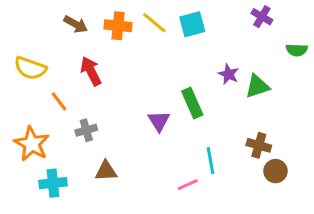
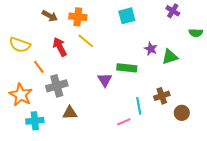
yellow line: (154, 23) -> (86, 41), moved
green rectangle: (192, 103) -> (127, 68), turned -60
gray cross: (86, 130) -> (57, 86), size x1.5
brown cross: (259, 145) -> (162, 96), moved, turned -35

